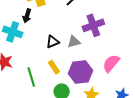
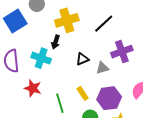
black triangle: (53, 42) -> (82, 59), moved

